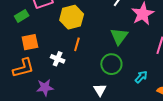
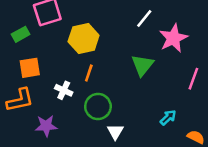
green circle: (111, 64) -> (98, 106), moved

